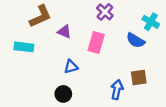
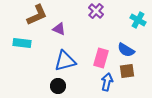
blue semicircle: (135, 40) -> (126, 50), moved
pink rectangle: (96, 43) -> (101, 58), moved
blue triangle: (71, 67) -> (65, 61), size x1.6

